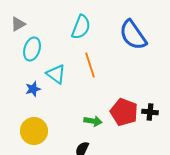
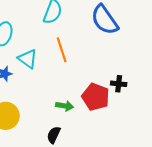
black cross: (150, 112) -> (119, 84), moved

